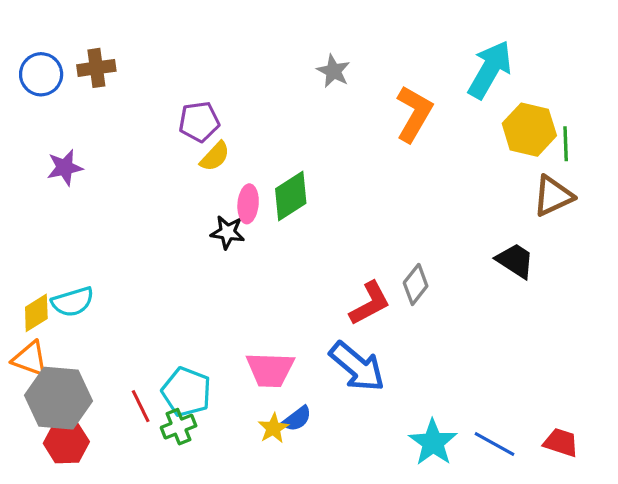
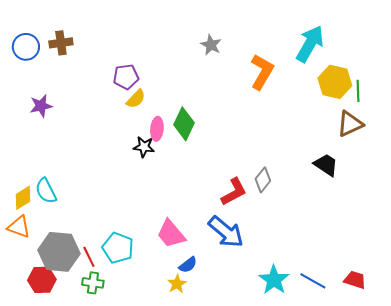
green diamond: (291, 196) -> (184, 124), turned -32
cyan semicircle: (73, 302) -> (46, 191), turned 80
pink trapezoid: (270, 370) -> (171, 234), turned 48
gray hexagon: (58, 398) -> (59, 252), moved
green cross: (179, 427) -> (93, 283), moved, turned 30
yellow star: (273, 428) -> (177, 284), moved

